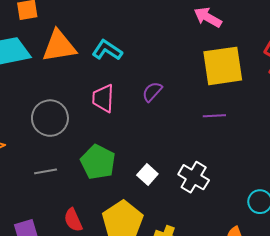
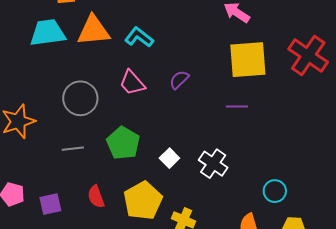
pink trapezoid: (103, 98) -> (132, 83), turned -48

